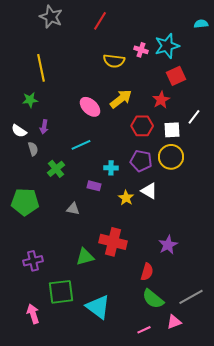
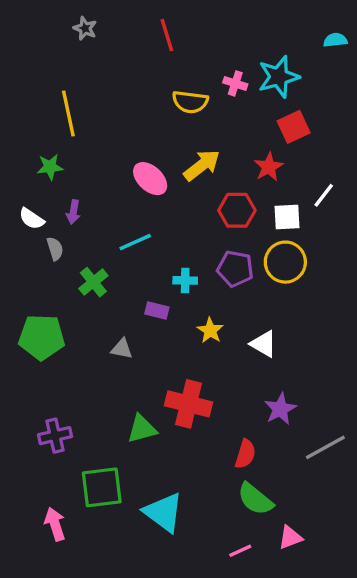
gray star: (51, 17) -> (85, 28), size x0.6
red line: (100, 21) -> (167, 35), turned -48
white triangle: (149, 191) -> (264, 344), moved
gray line: (191, 297) -> (325, 447), moved

